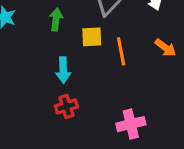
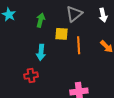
red cross: (66, 106) -> (31, 76), moved

